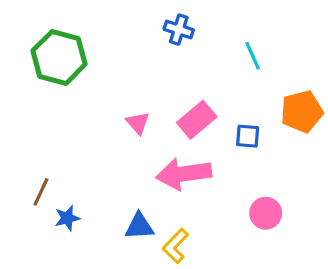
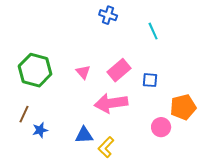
green hexagon: (59, 57) -> (35, 70), moved
orange pentagon: (302, 112) -> (183, 107), moved

